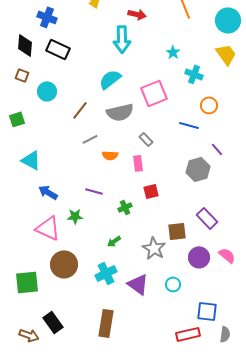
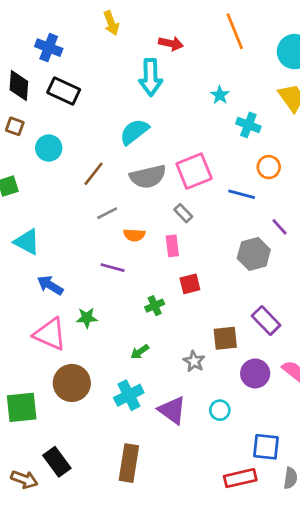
pink square: (154, 93) -> (194, 171), moved
purple line: (94, 191) -> (113, 268), moved
gray star: (154, 248) -> (194, 361), size x0.7

